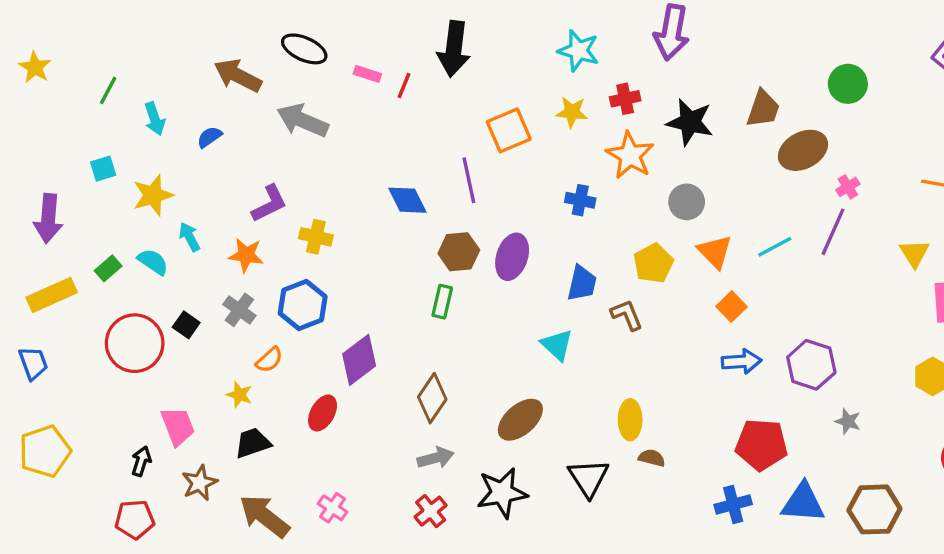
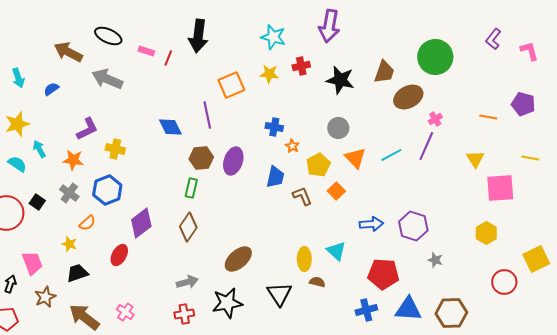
green circle: (848, 84) -> (435, 57), size x1.5
orange star: (630, 155) -> (292, 146), moved, size x0.5
orange square: (731, 307) -> (336, 191), moved
cyan triangle: (557, 345) -> (336, 251), moved
brown diamond: (432, 398) -> (188, 227), moved
red cross: (431, 511) -> (184, 314), turned 30

